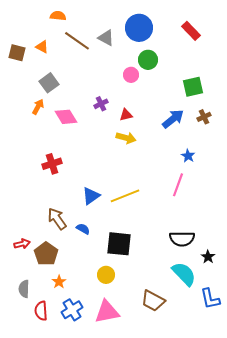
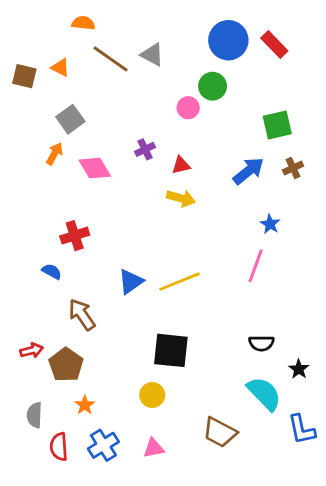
blue circle: (139, 28) -> (228, 40), moved
blue semicircle: (83, 229) -> (52, 271), moved
black semicircle: (182, 239) -> (261, 343), size x0.7
pink triangle: (107, 312) -> (154, 448), size x0.6

